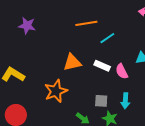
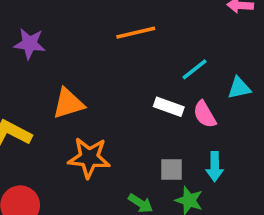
cyan line: (107, 38) -> (194, 69), moved
orange triangle: (72, 62) -> (68, 103), moved
orange star: (56, 91) -> (89, 158), turned 30

